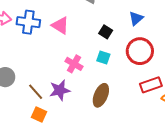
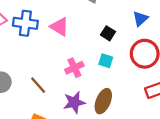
pink cross: (74, 64) -> (74, 68), turned 36
purple star: (60, 90) -> (74, 102), moved
brown line: (36, 92) -> (38, 85), moved

